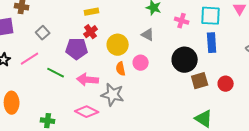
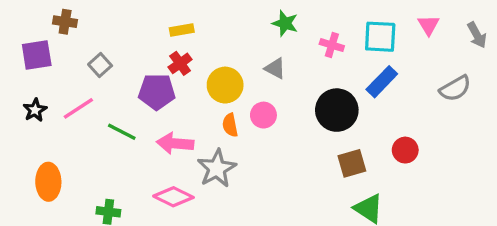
blue rectangle: (212, 43) -> (382, 82), turned 48
brown square: (200, 81) -> (352, 163), moved
gray star: (113, 95) -> (217, 168), turned 30

